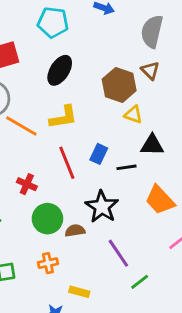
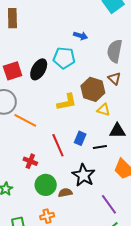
cyan pentagon: (53, 22) -> (64, 58), moved
black ellipse: (60, 70) -> (39, 69), moved
yellow L-shape: (63, 117) -> (67, 102), moved
purple line: (118, 253) -> (109, 204), moved

